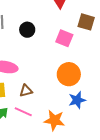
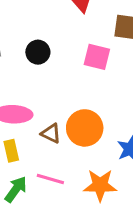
orange circle: (69, 74) -> (85, 128), moved
brown triangle: (26, 91) -> (51, 133), moved, turned 48

